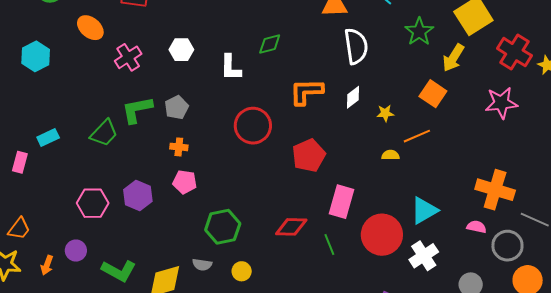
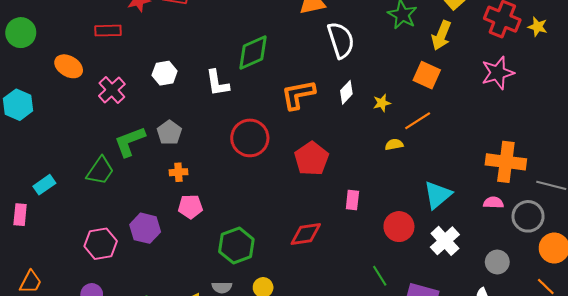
green diamond: (270, 44) -> (253, 52), size x1.5
pink rectangle: (342, 202) -> (352, 200), size x0.6
red circle: (382, 235) -> (399, 227), size x0.7
green line: (329, 244) -> (380, 276), moved

